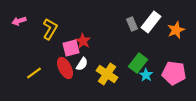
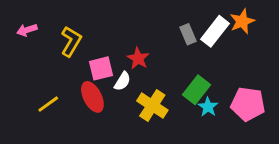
orange star: (176, 30) -> (242, 21), moved
red star: (83, 41) -> (138, 58), moved
white semicircle: (82, 64) -> (122, 81), moved

